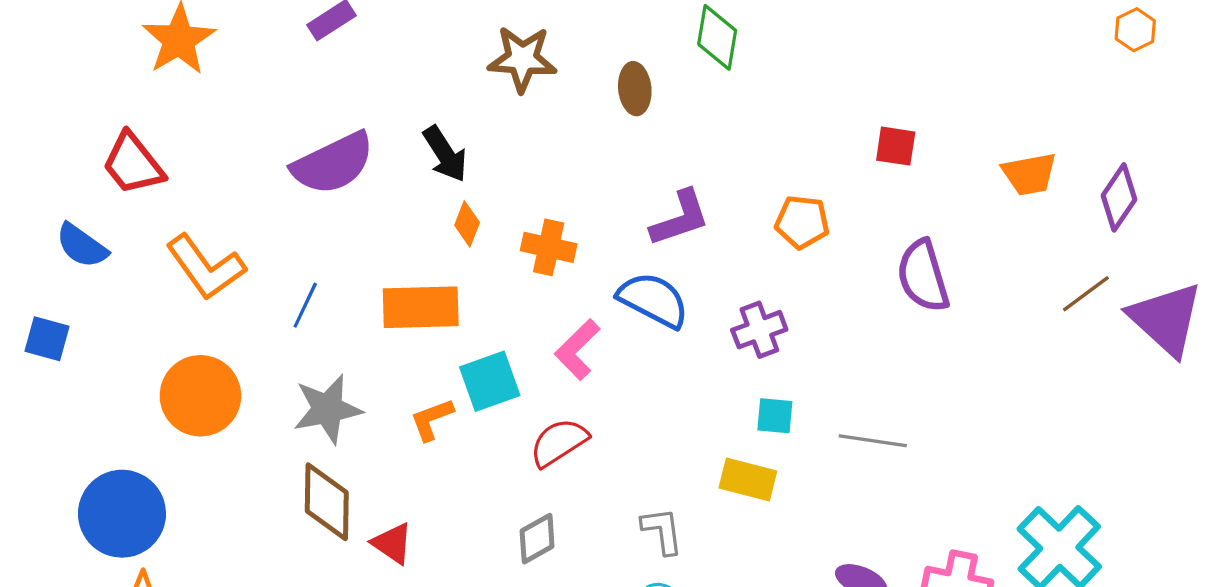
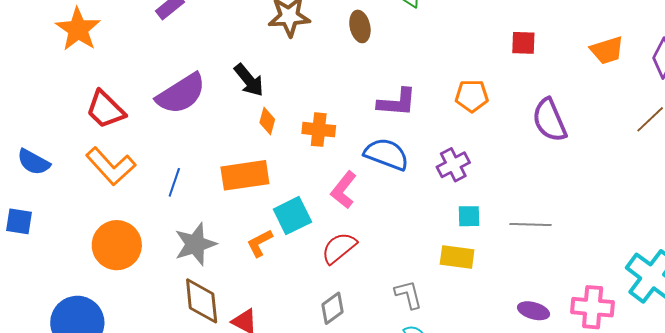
red trapezoid: (133, 164) -> (105, 109), moved
purple L-shape: (680, 218) -> (397, 102), turned 30

